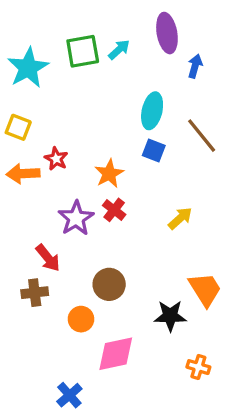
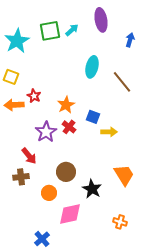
blue arrow: (195, 66) -> (130, 40), moved
blue square: (154, 150) -> (93, 117), moved
yellow arrow: (180, 218) -> (109, 132), turned 42
black star: (170, 316) -> (92, 189), moved, turned 30

